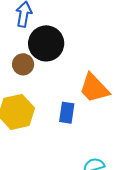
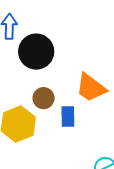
brown circle: (23, 64) -> (44, 98), moved

